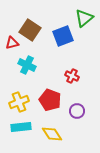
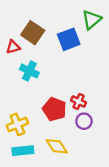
red cross: (72, 76) -> (79, 102), moved
yellow cross: (19, 102) -> (17, 124), moved
cyan rectangle: (21, 127) -> (23, 151), moved

